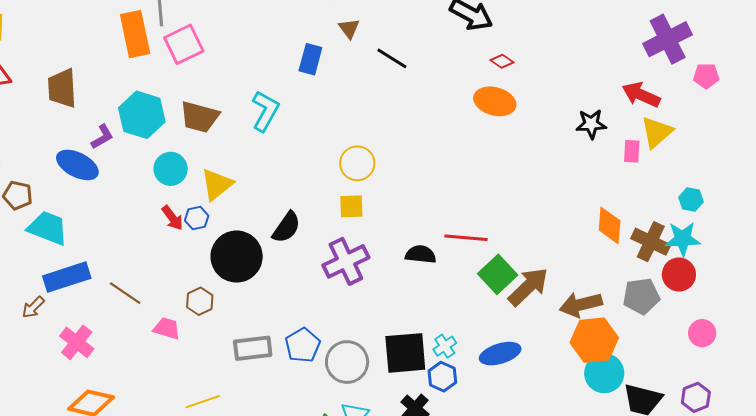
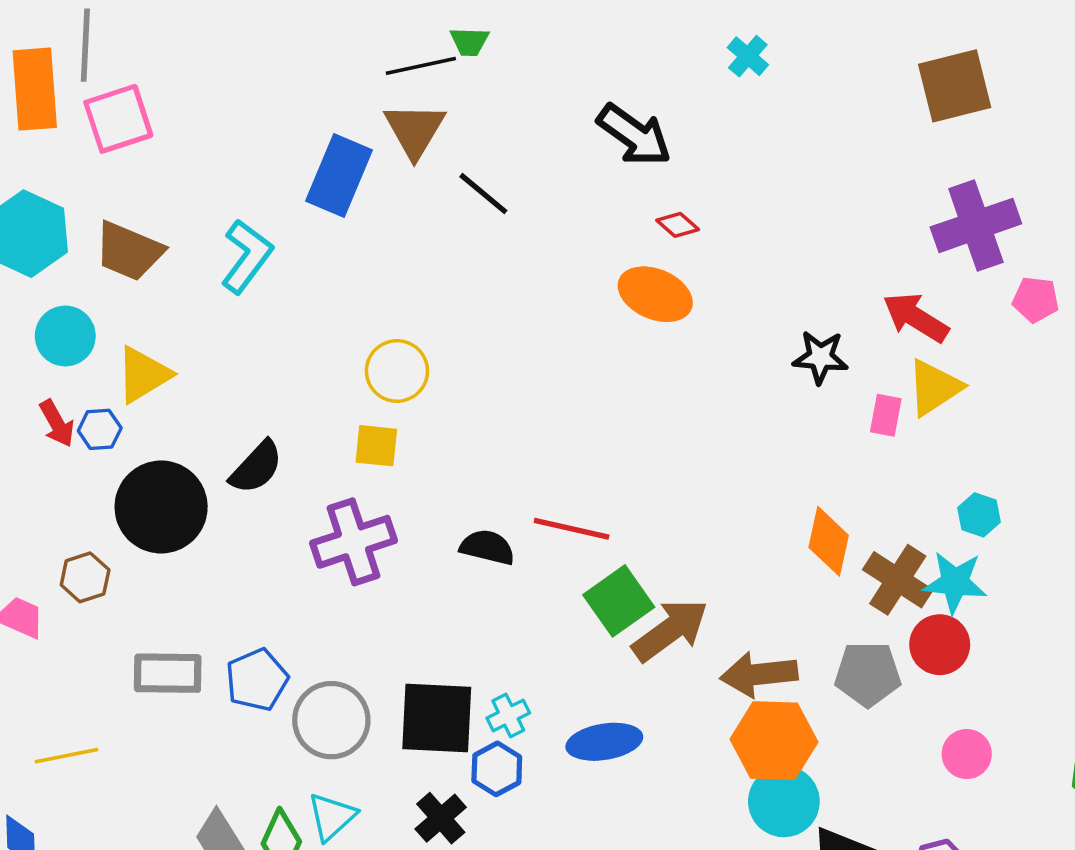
brown triangle: (349, 28) -> (415, 130), size x1.6
blue rectangle: (310, 59) -> (339, 175), size x1.4

